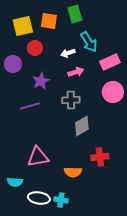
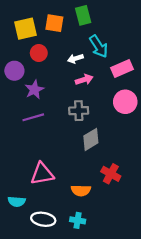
purple star: (41, 81) -> (34, 90), moved
red cross: (100, 157) -> (111, 174), turned 36
cyan cross: (61, 200) -> (78, 220), moved

